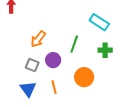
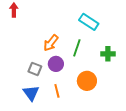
cyan rectangle: (99, 22) -> (89, 22), moved
orange arrow: (38, 39) -> (51, 43), moved

